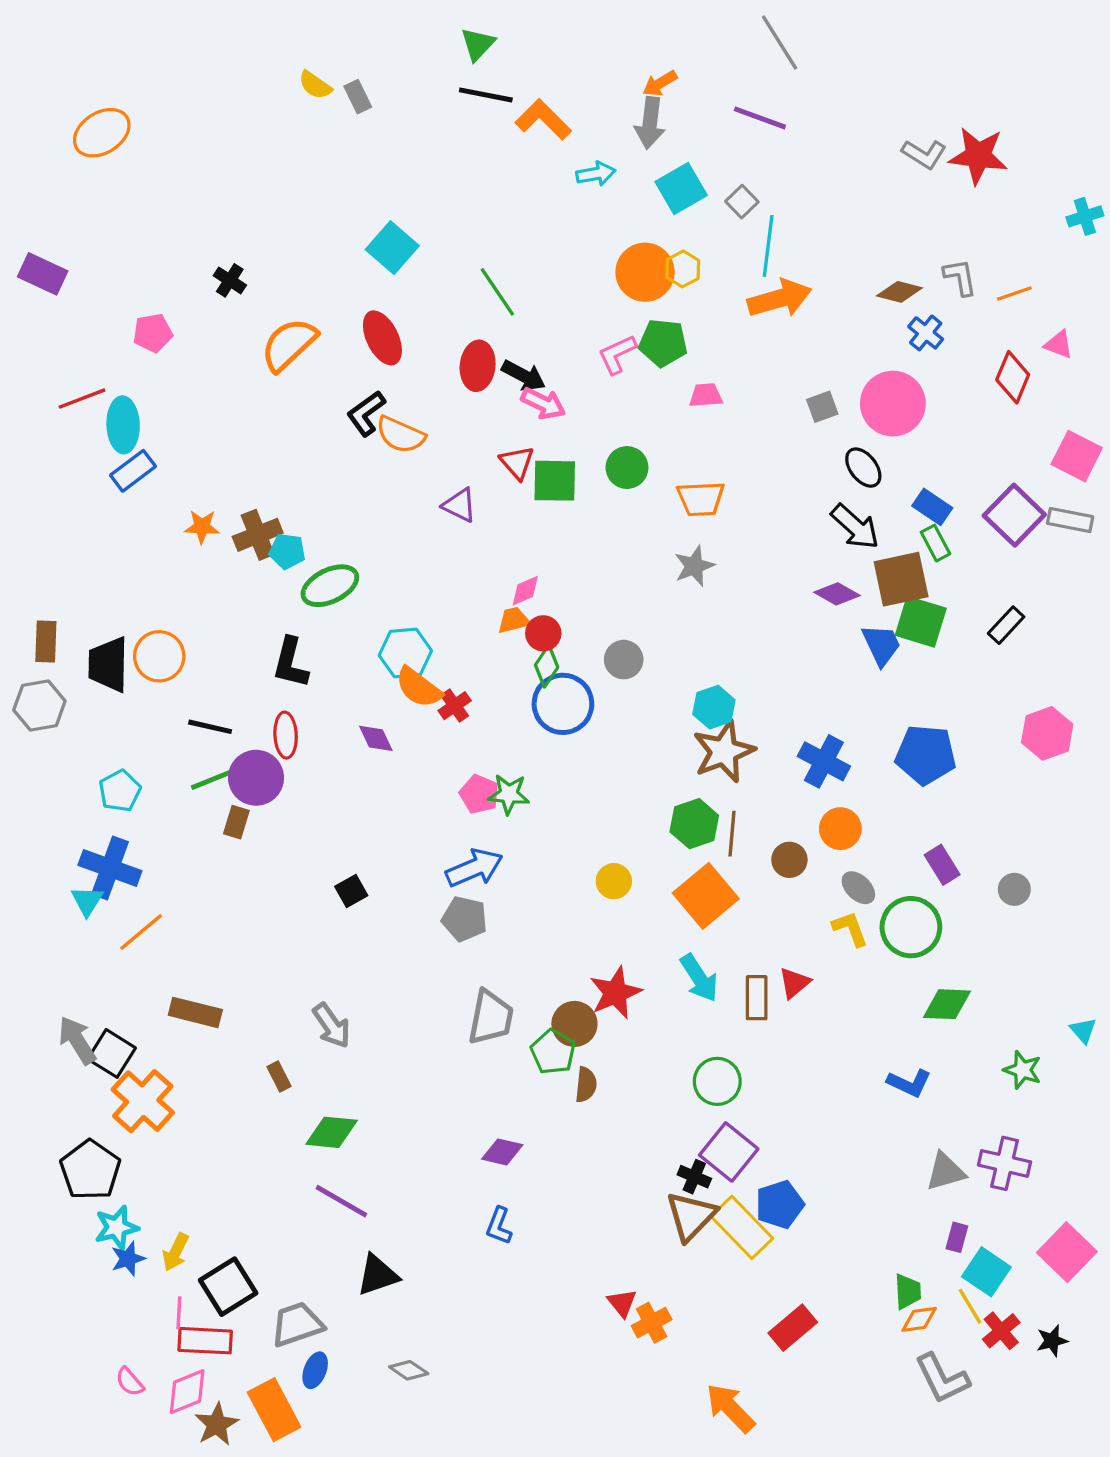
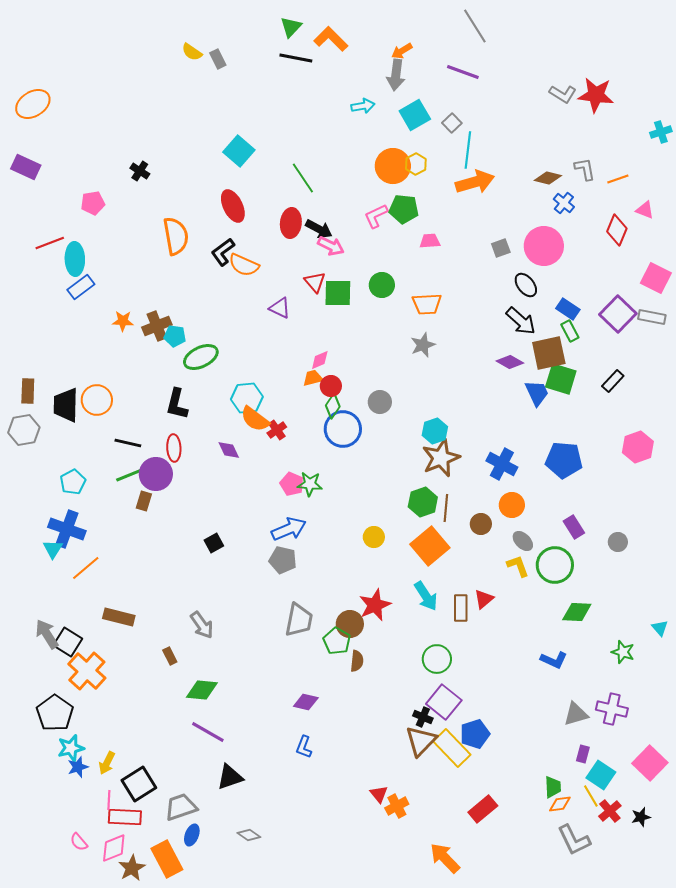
orange L-shape: (543, 120) -> (331, 39), moved
orange ellipse: (102, 133) -> (33, 104), moved
orange semicircle: (289, 344) -> (176, 236), moved, turned 123

